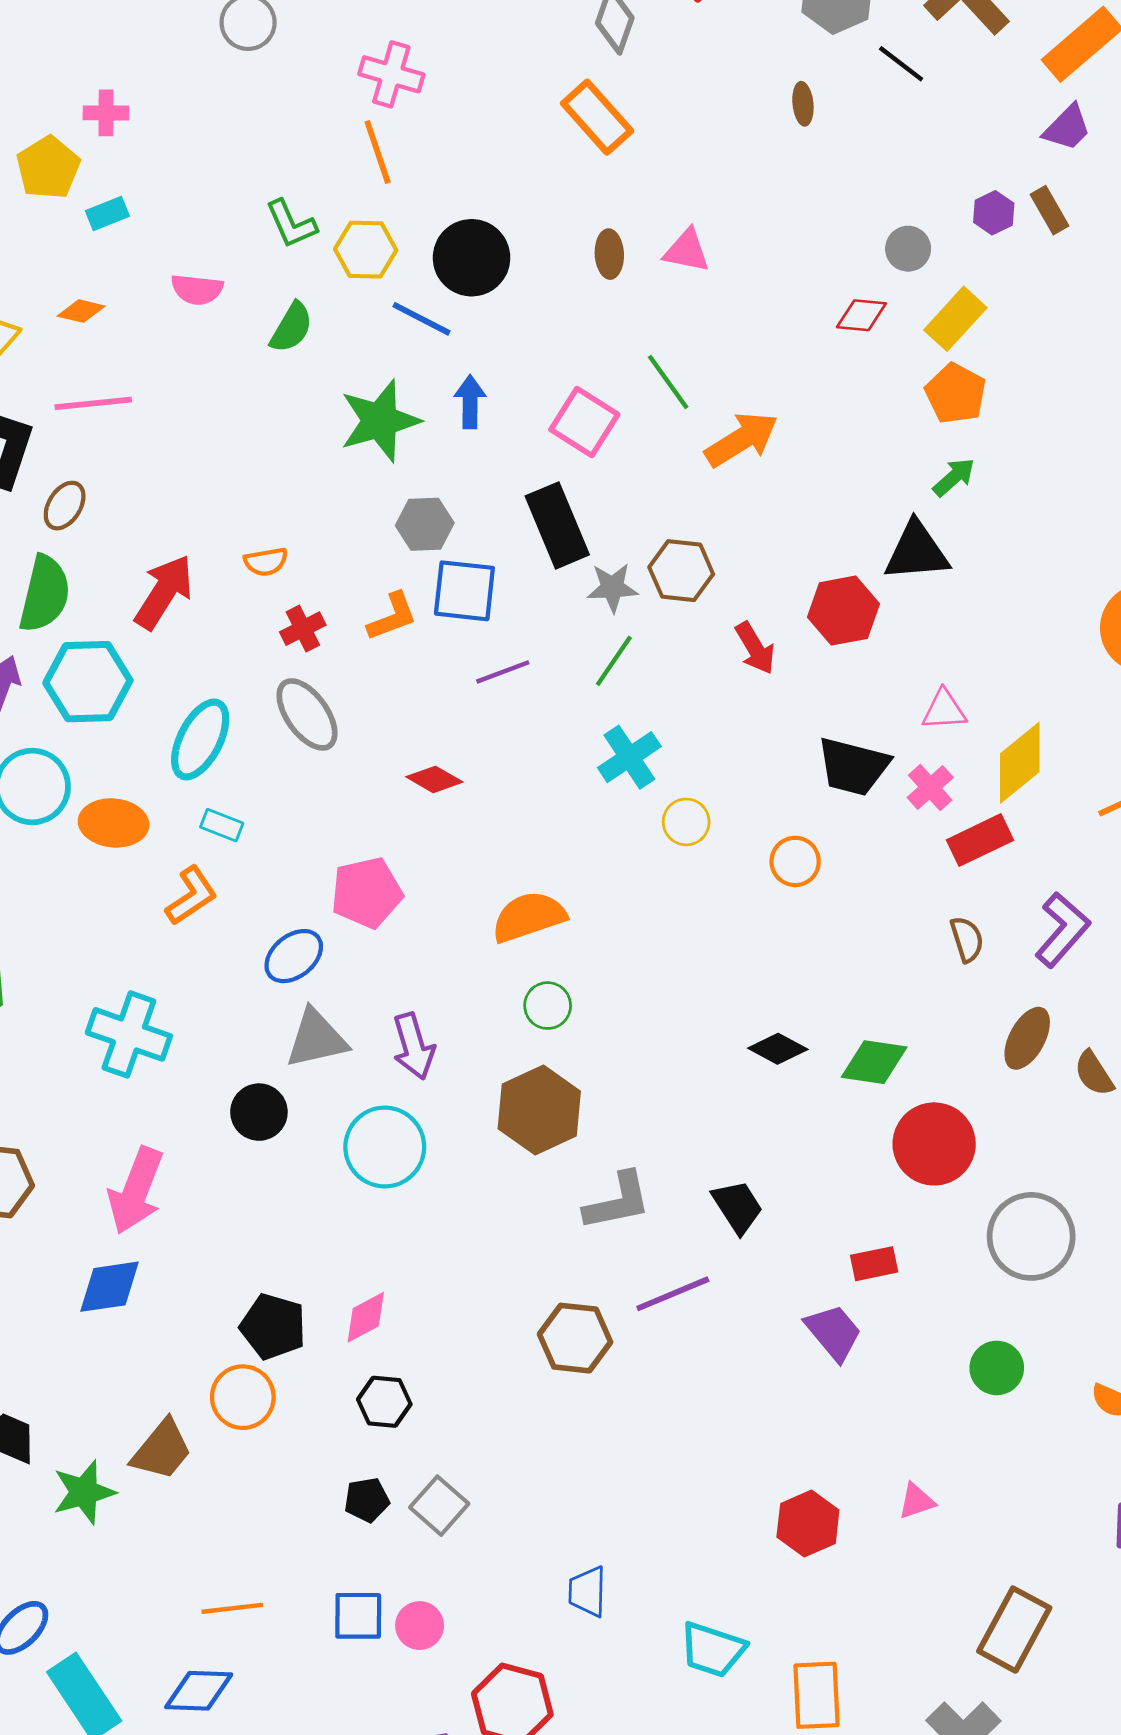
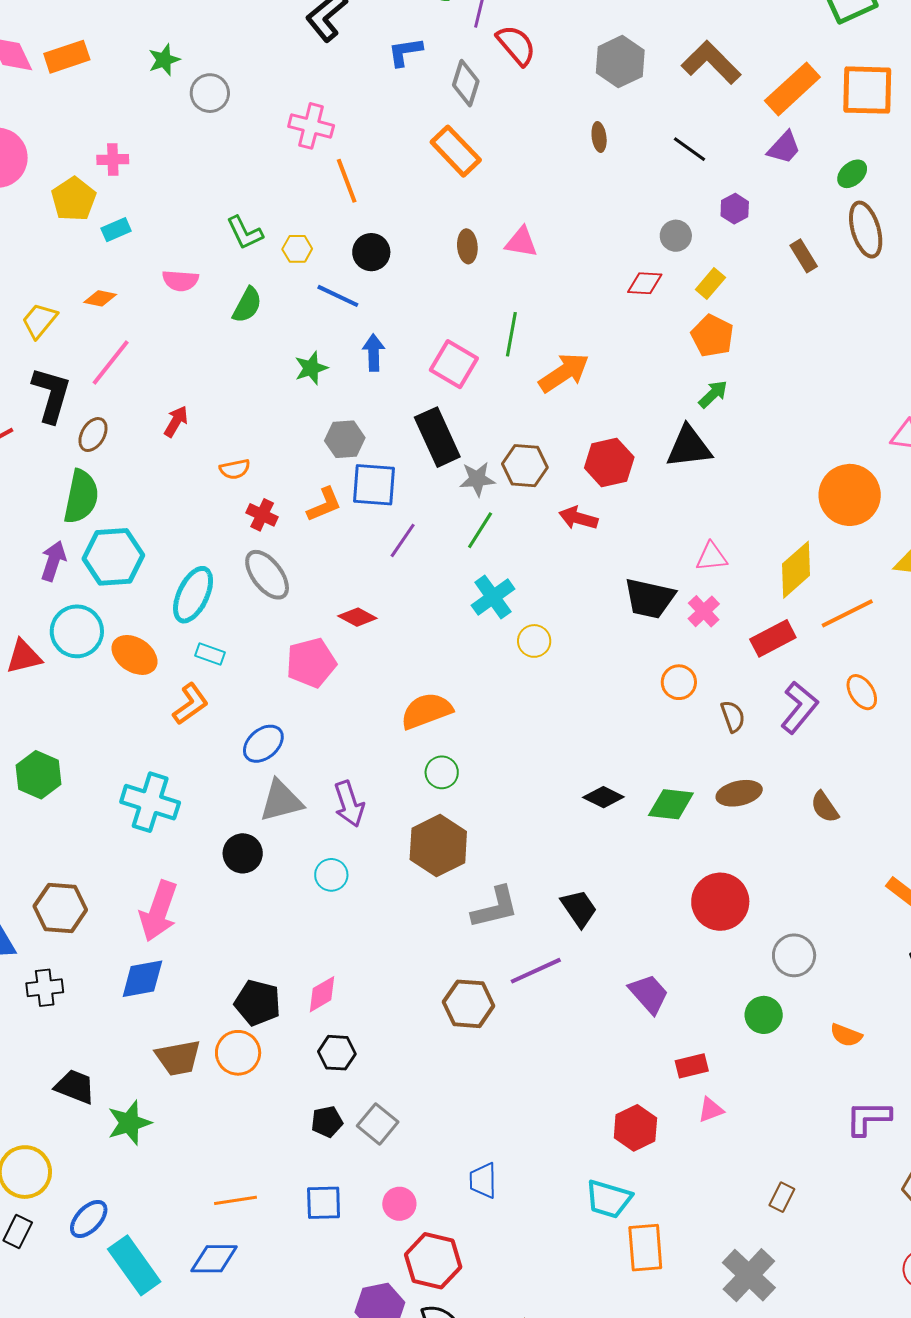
black line: (901, 64) -> (689, 149), moved
orange line: (378, 152) -> (347, 181), moved
brown rectangle: (1050, 210) -> (804, 256), moved
yellow hexagon: (366, 250) -> (297, 249), size x0.7
black circle: (472, 258) -> (371, 252), size x0.7
yellow rectangle: (955, 319) -> (710, 284), size x0.7
green line: (668, 382) -> (511, 334), turned 48
pink line: (93, 403) -> (111, 363), turned -44
green star: (380, 421) -> (311, 368), size x0.6
red arrow: (164, 592) -> (176, 421), moved, size x0.6
red hexagon: (843, 611) -> (609, 462), moved
red cross: (303, 629) -> (262, 515), turned -36
red arrow: (755, 648) -> (578, 518), turned 138
purple line: (503, 672) -> (403, 540), turned -33
yellow diamond: (1020, 763) -> (796, 570), moved
orange ellipse: (114, 823) -> (134, 655), turned 30
red rectangle: (980, 840) -> (773, 638), moved
orange circle: (795, 861) -> (679, 682), moved
pink pentagon: (367, 893) -> (311, 663), moved
brown ellipse: (1027, 1038) -> (739, 793), moved, turned 51
red circle: (934, 1144) -> (720, 902), moved
cyan circle: (385, 1147) -> (331, 875), size x0.6
gray circle: (1031, 1236) -> (794, 955), moved, size x0.7
red rectangle: (874, 1264) -> (692, 1066), moved
brown trapezoid: (162, 1450) -> (178, 1058), moved, turned 42
pink circle: (420, 1626) -> (399, 1204), moved
brown rectangle: (1014, 1630) -> (782, 1197), size x0.5
cyan trapezoid: (713, 1650) -> (609, 1199), moved

